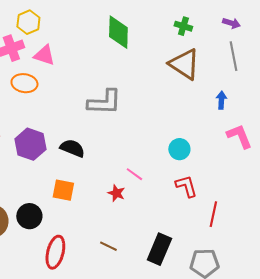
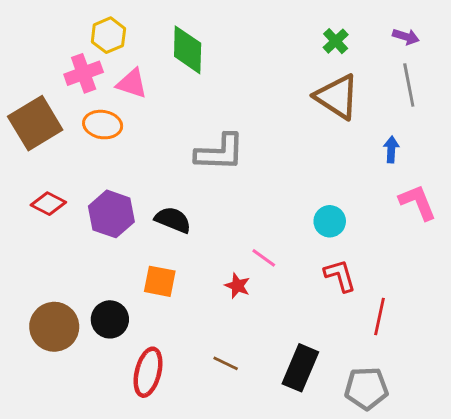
green cross: (183, 26) -> (336, 41), turned 30
green diamond: (118, 32) -> (188, 50), moved

